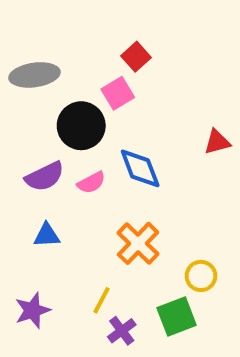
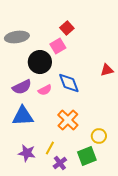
blue triangle: (47, 235) -> (23, 116), size x1.6
purple star: (32, 310) -> (27, 153), moved, turned 30

